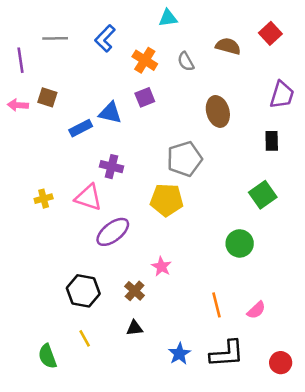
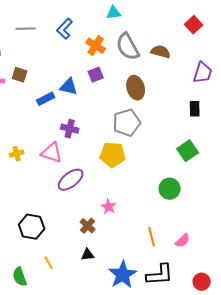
brown semicircle: (228, 46) -> (161, 52), moved
gray semicircle: (186, 62) -> (128, 47), size x1.8
brown ellipse: (218, 111) -> (136, 88), moved
black hexagon: (83, 291) -> (32, 227), moved
blue star: (179, 354) -> (123, 275), size x1.6

